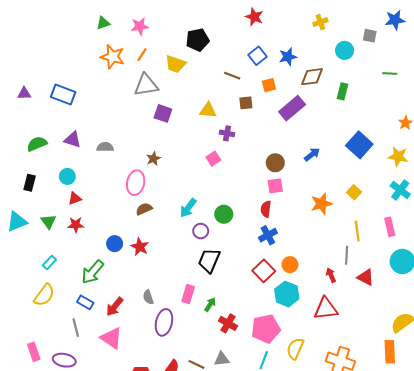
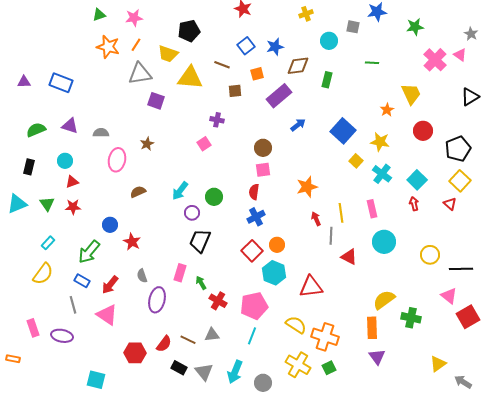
yellow triangle: (208, 110) -> (190, 78), moved, size x1.5
blue arrow: (312, 154) -> (298, 125), moved
pink ellipse: (136, 183) -> (117, 160), moved
yellow square: (354, 192) -> (356, 161), moved
red star: (140, 247) -> (132, 242), moved
red arrow: (331, 275) -> (316, 219), moved
green arrow: (210, 305) -> (201, 283), turned -64
yellow semicircle: (295, 349) -> (296, 325), moved, turned 100

